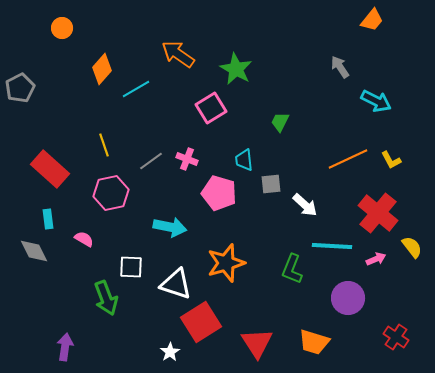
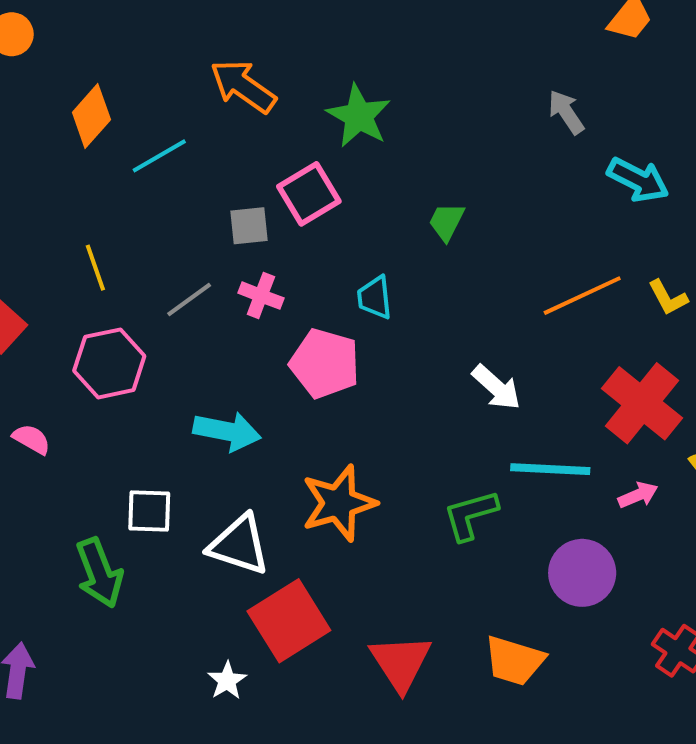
gray square: (271, 184) -> (249, 226), moved
pink semicircle: (84, 239) -> (32, 439), moved
green L-shape: (292, 269) -> (470, 515), turned 52

